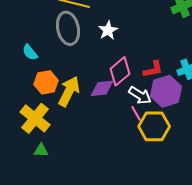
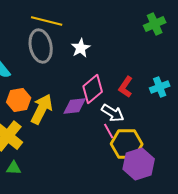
red L-shape: (153, 69) -> (126, 87), turned 135
purple hexagon: (166, 91) -> (139, 164), moved

